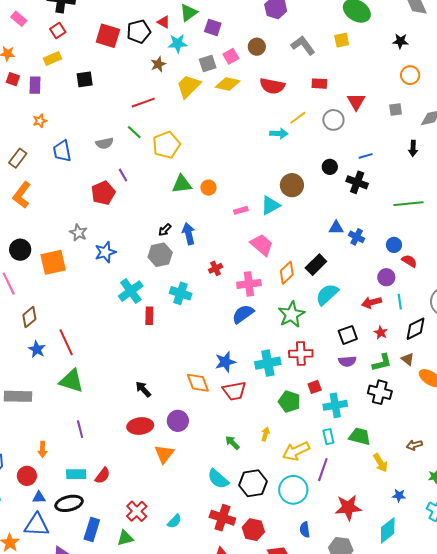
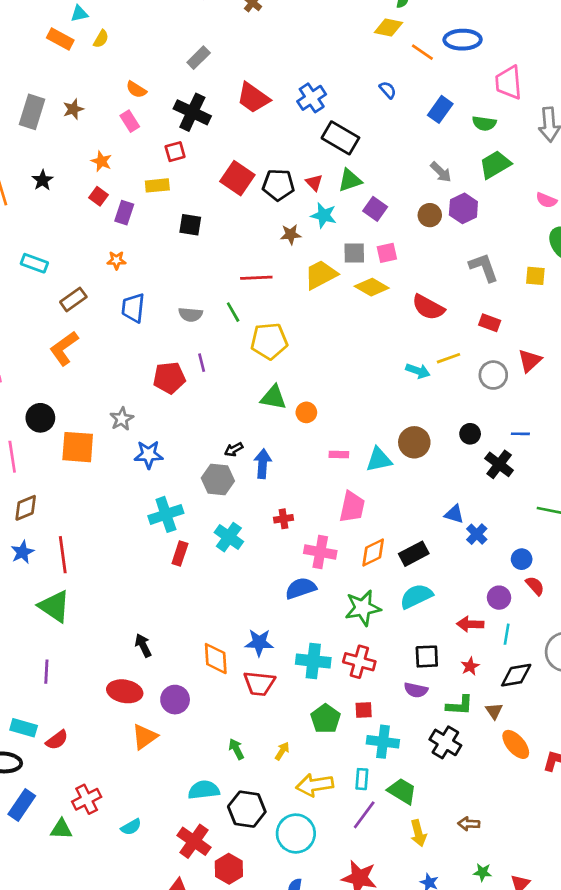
brown circle: (257, 47) -> (430, 215), moved
pink trapezoid: (262, 245) -> (352, 507), turned 45
purple line: (323, 470) -> (364, 815), moved
cyan semicircle: (218, 479) -> (204, 790), turned 115

